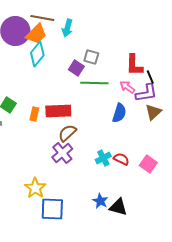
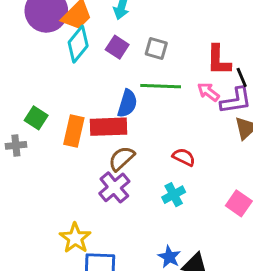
purple square: (76, 68) -> (117, 47), moved
blue semicircle: (119, 113) -> (127, 103), moved
orange rectangle: (34, 114) -> (74, 131), size x1.5
red semicircle: (121, 159) -> (184, 157), moved

